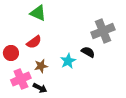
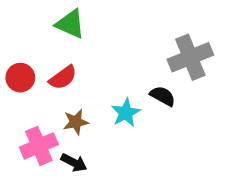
red circle: (11, 53) -> (20, 78), moved

